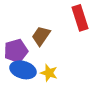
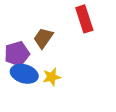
yellow star: (49, 73) -> (52, 77), turned -30

